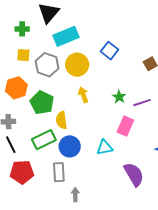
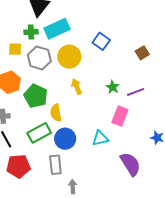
green cross: (22, 29) -> (31, 32), moved

